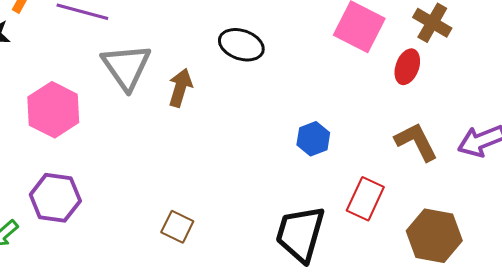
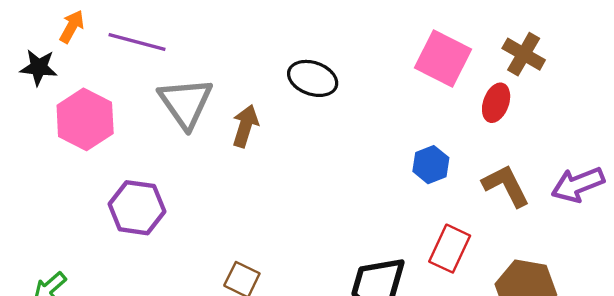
pink hexagon: (53, 110) -> (85, 119), moved
blue hexagon: (313, 139) -> (431, 165), moved
purple hexagon: (55, 198) -> (137, 208), moved

